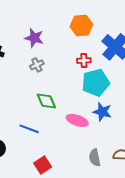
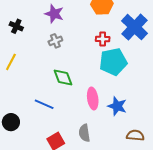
blue star: (102, 112) -> (117, 106), moved
pink ellipse: (77, 120) -> (93, 98), turned 60
gray semicircle: (95, 158) -> (84, 133), moved

